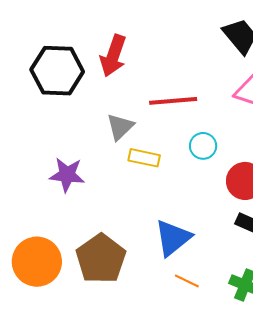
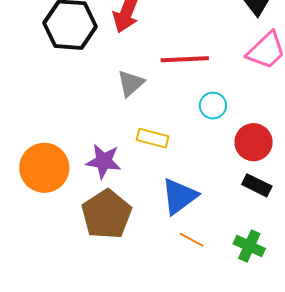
yellow rectangle: (144, 158) -> (153, 138), moved
purple star: (67, 175) -> (104, 161), moved
orange circle: (37, 262) -> (44, 168), moved

